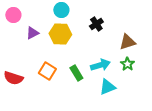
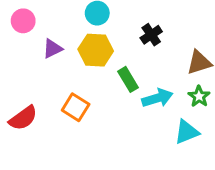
green rectangle: (76, 73) -> (128, 79), moved
red semicircle: (13, 78) -> (23, 118), turned -54
cyan triangle: (107, 87) -> (187, 132), moved

